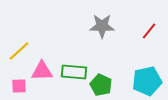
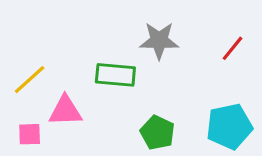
green rectangle: (74, 72) -> (115, 75), moved

